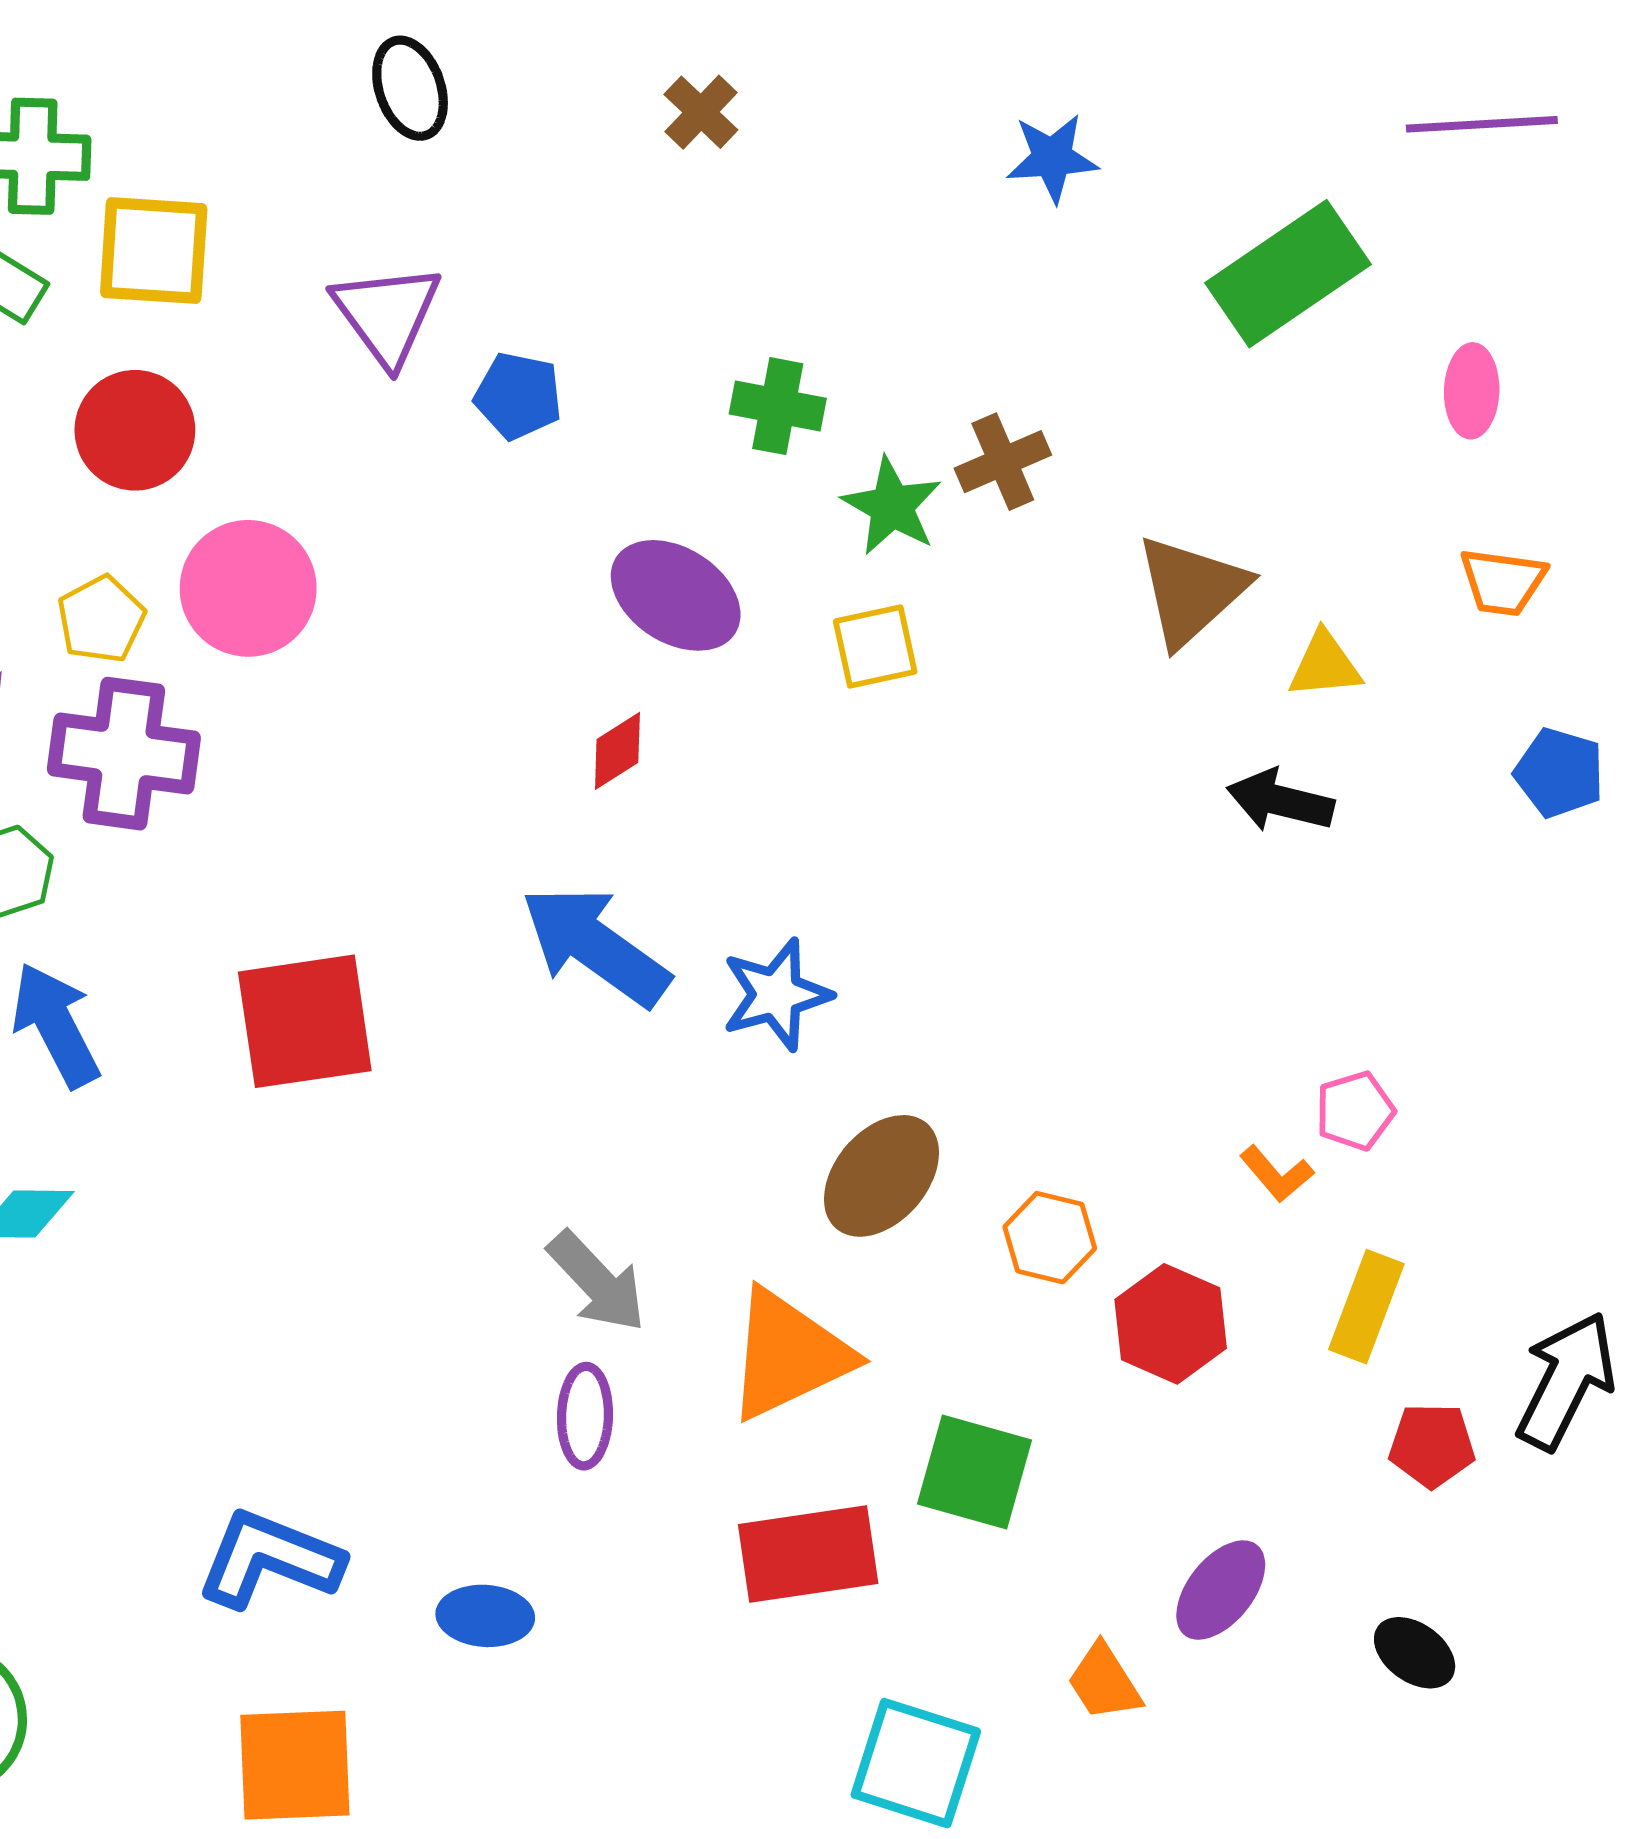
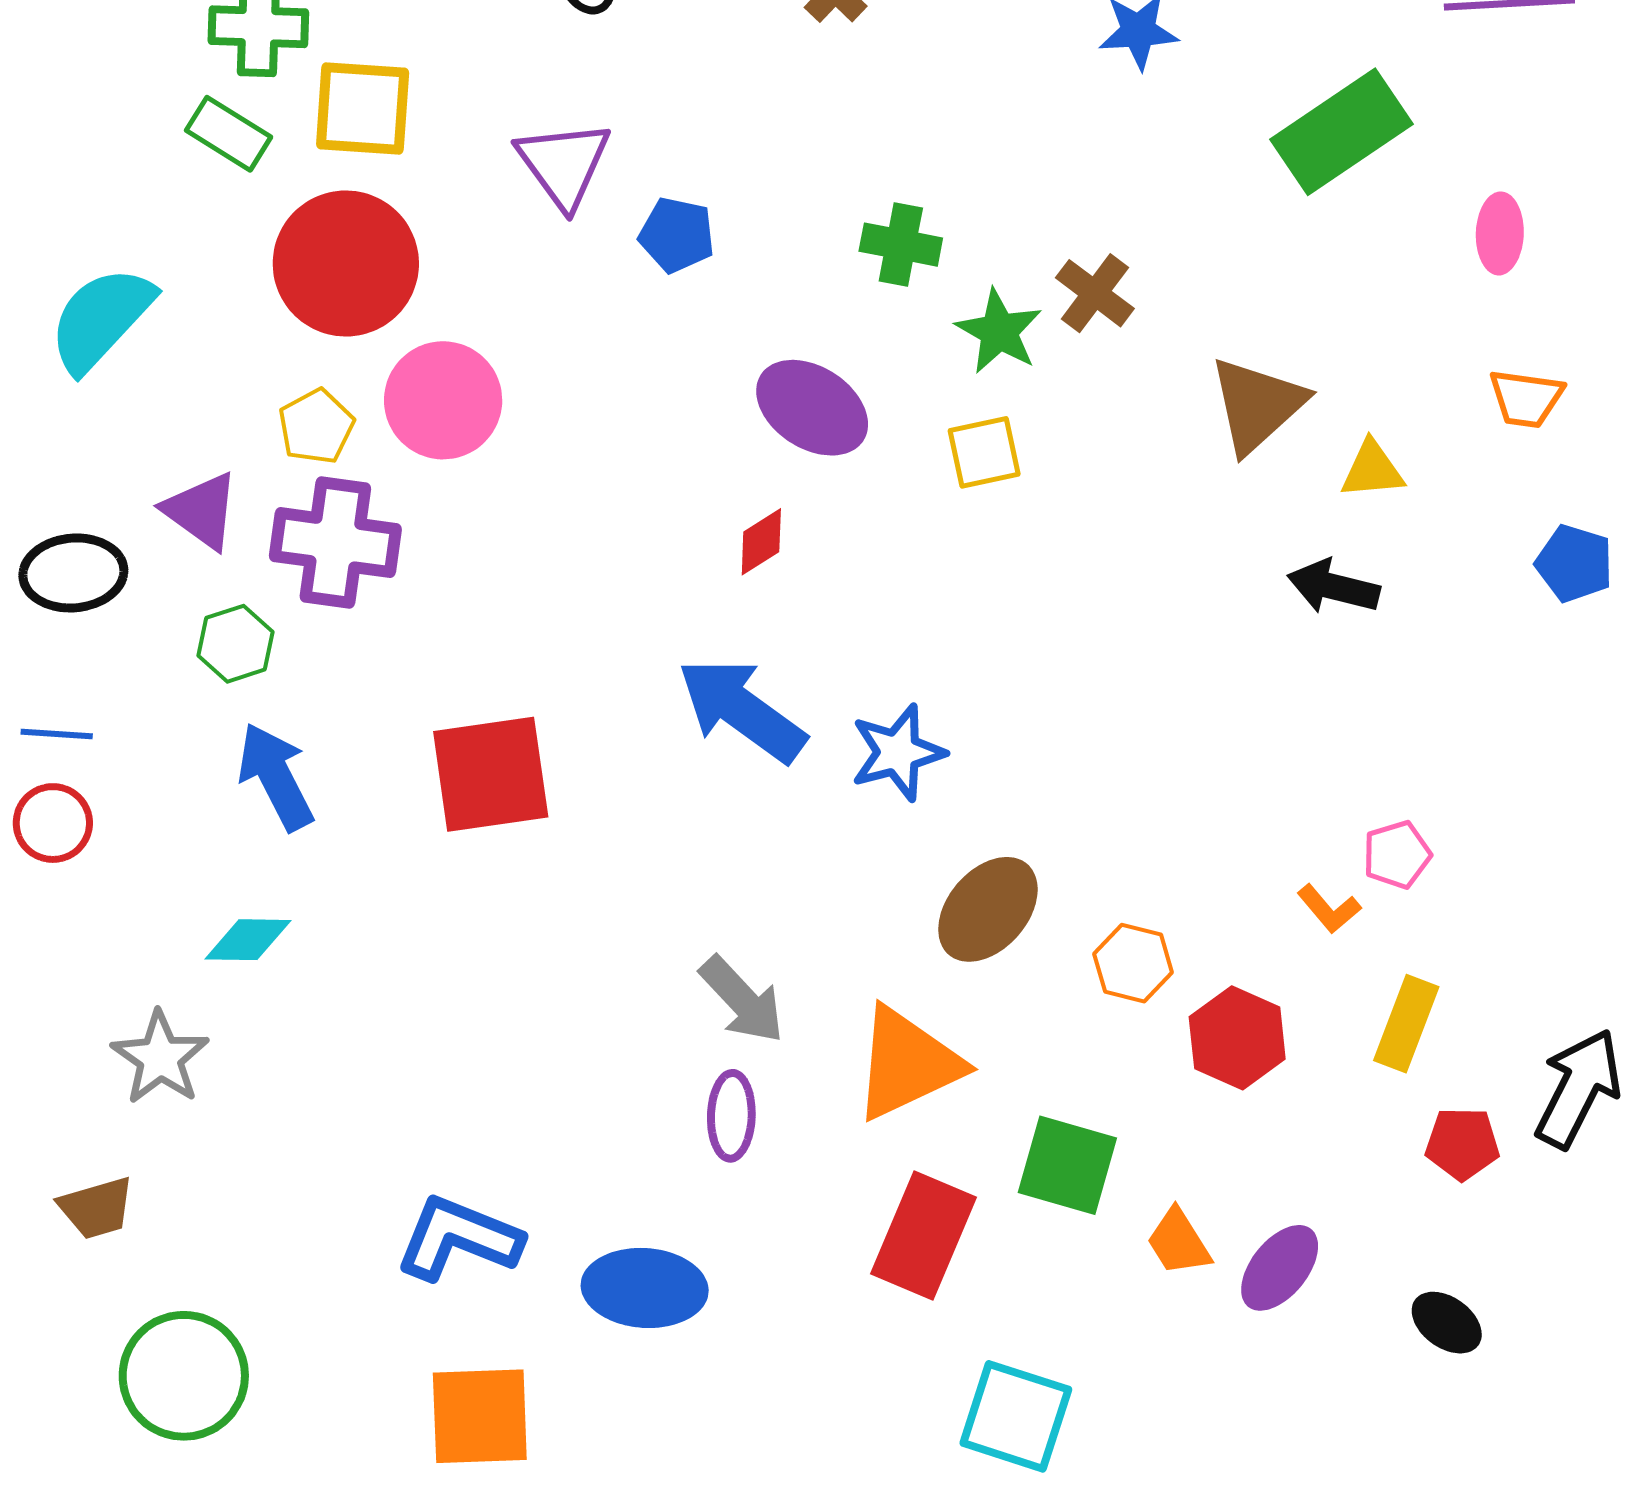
red circle: (135, 430) -> (346, 263), size x1.4
brown cross: (1003, 462) -> (1095, 293), turned -30
red rectangle: (808, 1554) -> (924, 1235), turned -59
blue ellipse: (485, 1616) -> (645, 1288), size x1.5
orange trapezoid: (1104, 1682) -> (1179, 1242), moved

